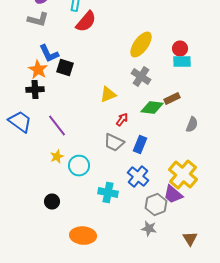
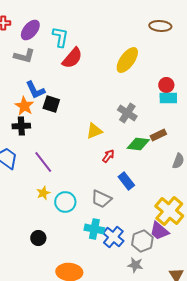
yellow ellipse: (141, 45) -> (127, 60), moved
gray trapezoid: (114, 143) -> (101, 199), moved
blue rectangle: (140, 145) -> (126, 181), turned -60
blue cross: (138, 177) -> (113, 237), moved

